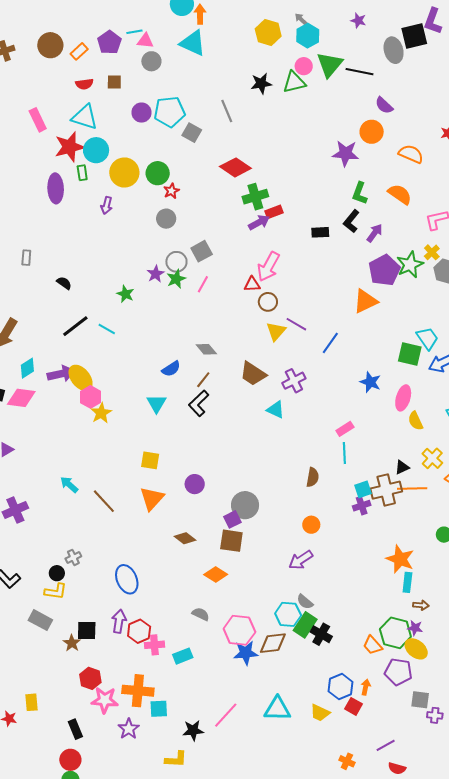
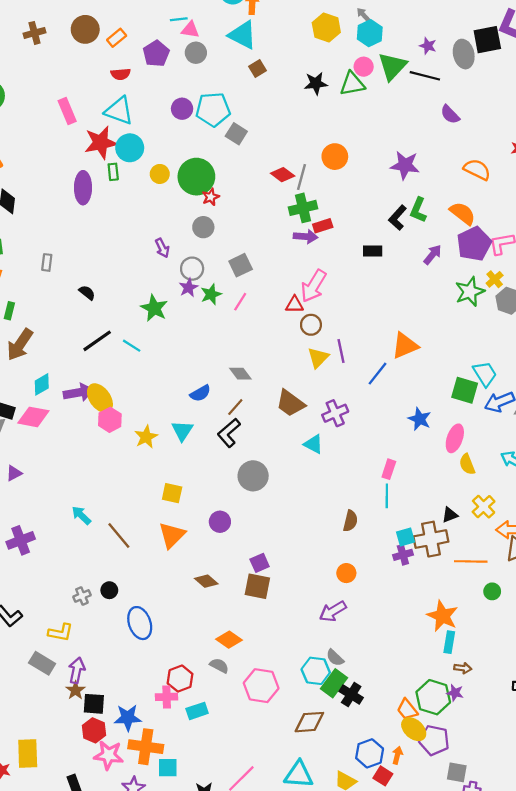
purple star: (358, 21) -> (428, 46), moved
purple pentagon: (109, 42) -> (156, 54), moved
brown square: (114, 82) -> (257, 69), moved, turned -35
gray line: (227, 111) -> (302, 177), moved, turned 35
orange circle: (372, 132) -> (335, 157), moved
red diamond: (235, 167) -> (283, 175), size x0.7
yellow circle: (124, 173) -> (160, 174), size x0.6
green circle: (158, 173) -> (196, 177), size x1.4
purple arrow: (107, 205) -> (162, 248), moved, turned -42
black L-shape: (351, 221) -> (398, 218), moved
purple arrow: (259, 222) -> (306, 237), turned 30
gray circle: (176, 262) -> (192, 269), moved
purple pentagon: (384, 270) -> (474, 244), moved
green star: (125, 294) -> (154, 308), size x1.4
orange triangle: (365, 301) -> (405, 346), moved
purple line: (296, 324) -> (341, 351), turned 45
yellow star: (101, 413) -> (146, 437), moved
pink rectangle: (345, 429) -> (389, 469), turned -42
orange line: (412, 488) -> (471, 561), moved
gray circle: (245, 505) -> (253, 476), moved
black circle: (57, 573) -> (109, 590), moved
orange diamond: (216, 574) -> (229, 640), moved
purple arrow: (119, 621) -> (77, 670), moved
black square: (87, 631) -> (94, 704), moved
red hexagon: (139, 631) -> (180, 679), moved
brown diamond: (273, 643) -> (309, 722), moved
yellow ellipse: (416, 649) -> (414, 729), moved
blue star: (246, 653) -> (128, 718), moved
yellow rectangle: (32, 702) -> (28, 754), size x1.5

